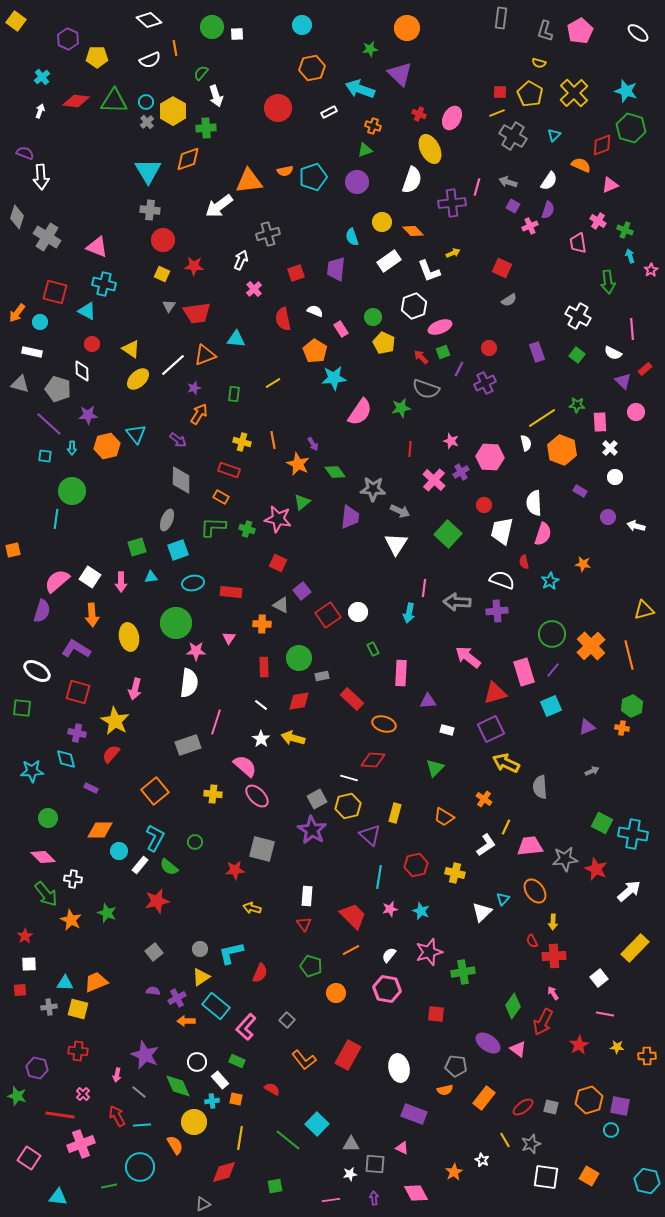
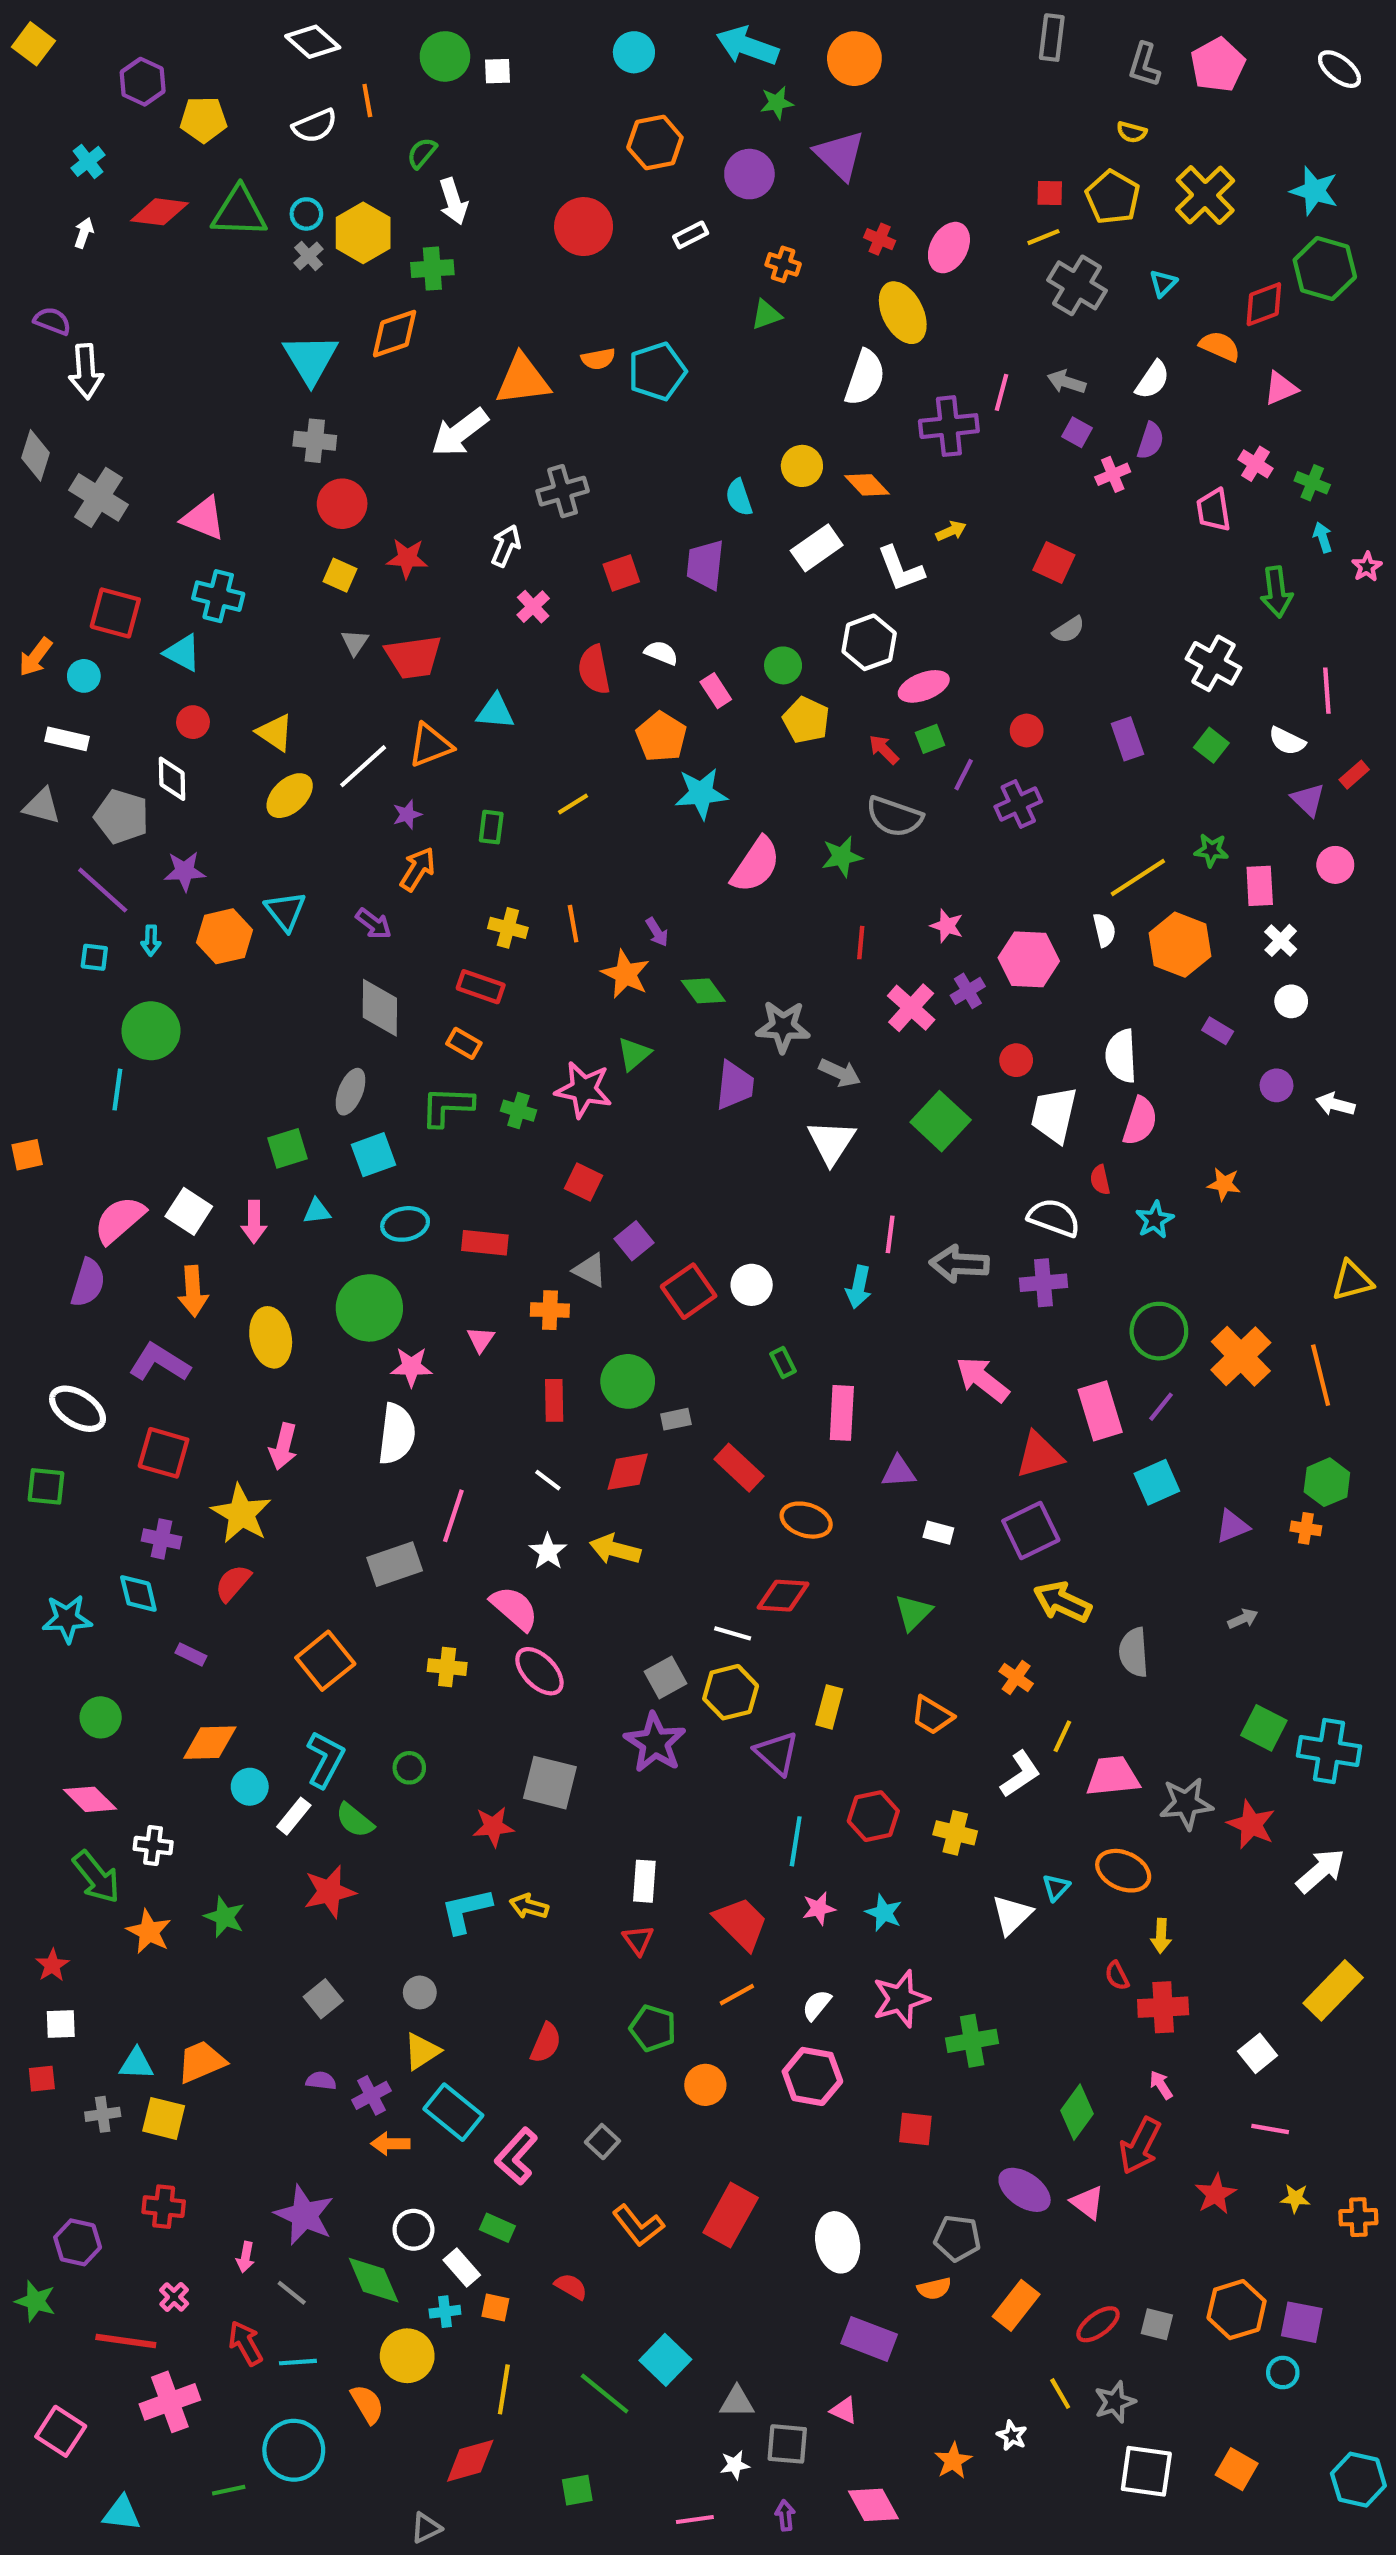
cyan arrow: (360, 89) -> (747, 46), moved
purple circle: (357, 182) -> (749, 174), moved
orange ellipse: (535, 891) -> (1123, 1871), turned -30
cyan L-shape: (231, 953) -> (466, 1911), moved

